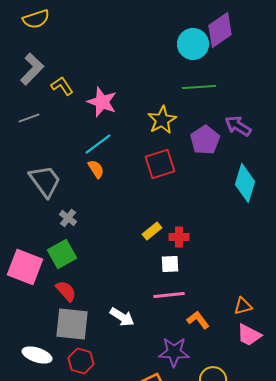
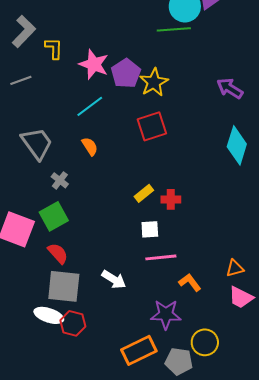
yellow L-shape: (62, 86) -> (54, 48), turned 35
green line: (199, 87) -> (174, 29), moved
purple pentagon: (205, 140) -> (126, 73), moved
orange semicircle: (96, 169) -> (90, 146), moved
white square: (170, 264) -> (150, 229), moved
white ellipse: (37, 355) -> (49, 315), moved

